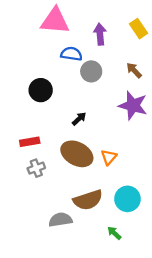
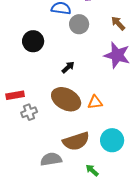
red rectangle: (30, 142) -> (15, 95), moved
orange triangle: (109, 157) -> (95, 102), turned 42
green arrow: (114, 233) -> (92, 170), moved

